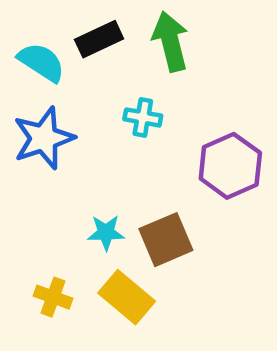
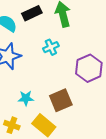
cyan cross: (143, 117) -> (51, 47), turned -35
cyan star: (106, 233) -> (26, 98), moved

